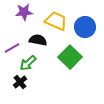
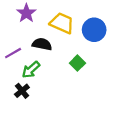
purple star: (24, 12) -> (26, 13), turned -30
green square: (70, 57) -> (77, 63), size x0.6

